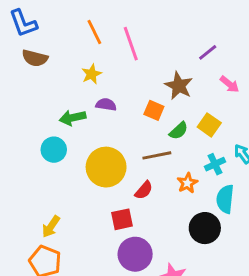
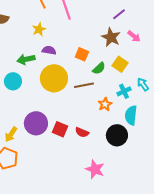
brown star: (179, 86) -> (111, 37), moved
yellow circle: (106, 167) -> (54, 78), moved
red semicircle: (144, 190) -> (82, 132), moved, turned 72
red square: (122, 219) -> (60, 129), turned 35
purple circle: (135, 254) -> (36, 123), moved

